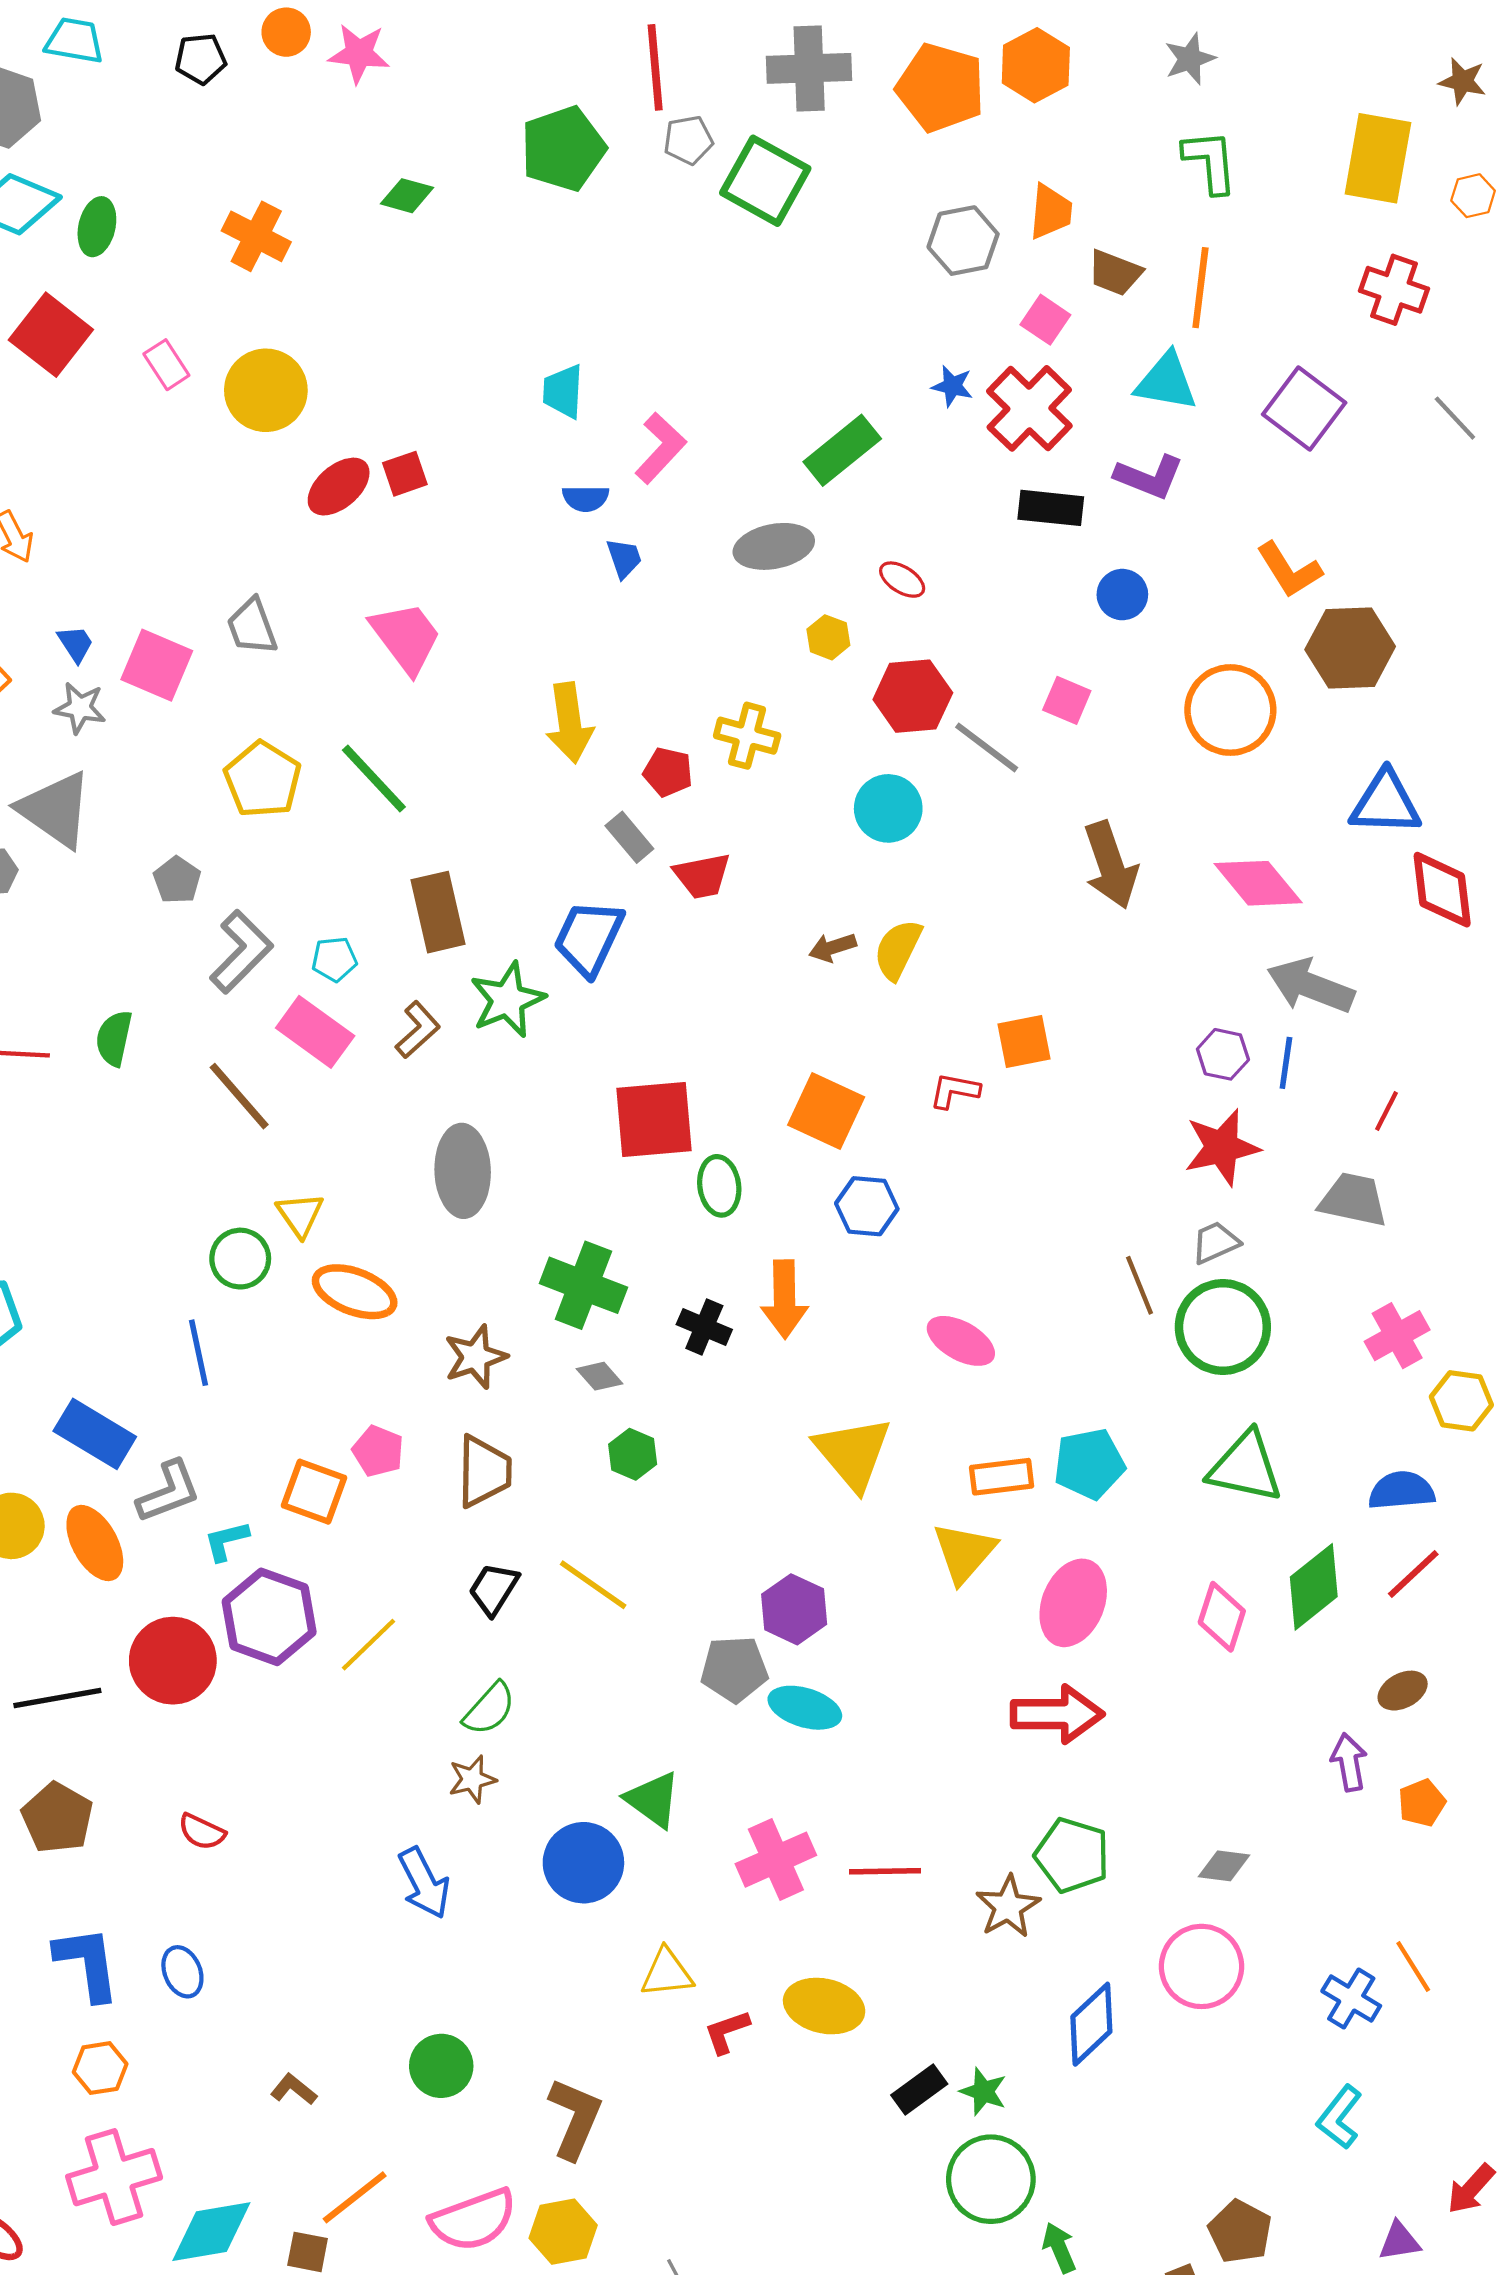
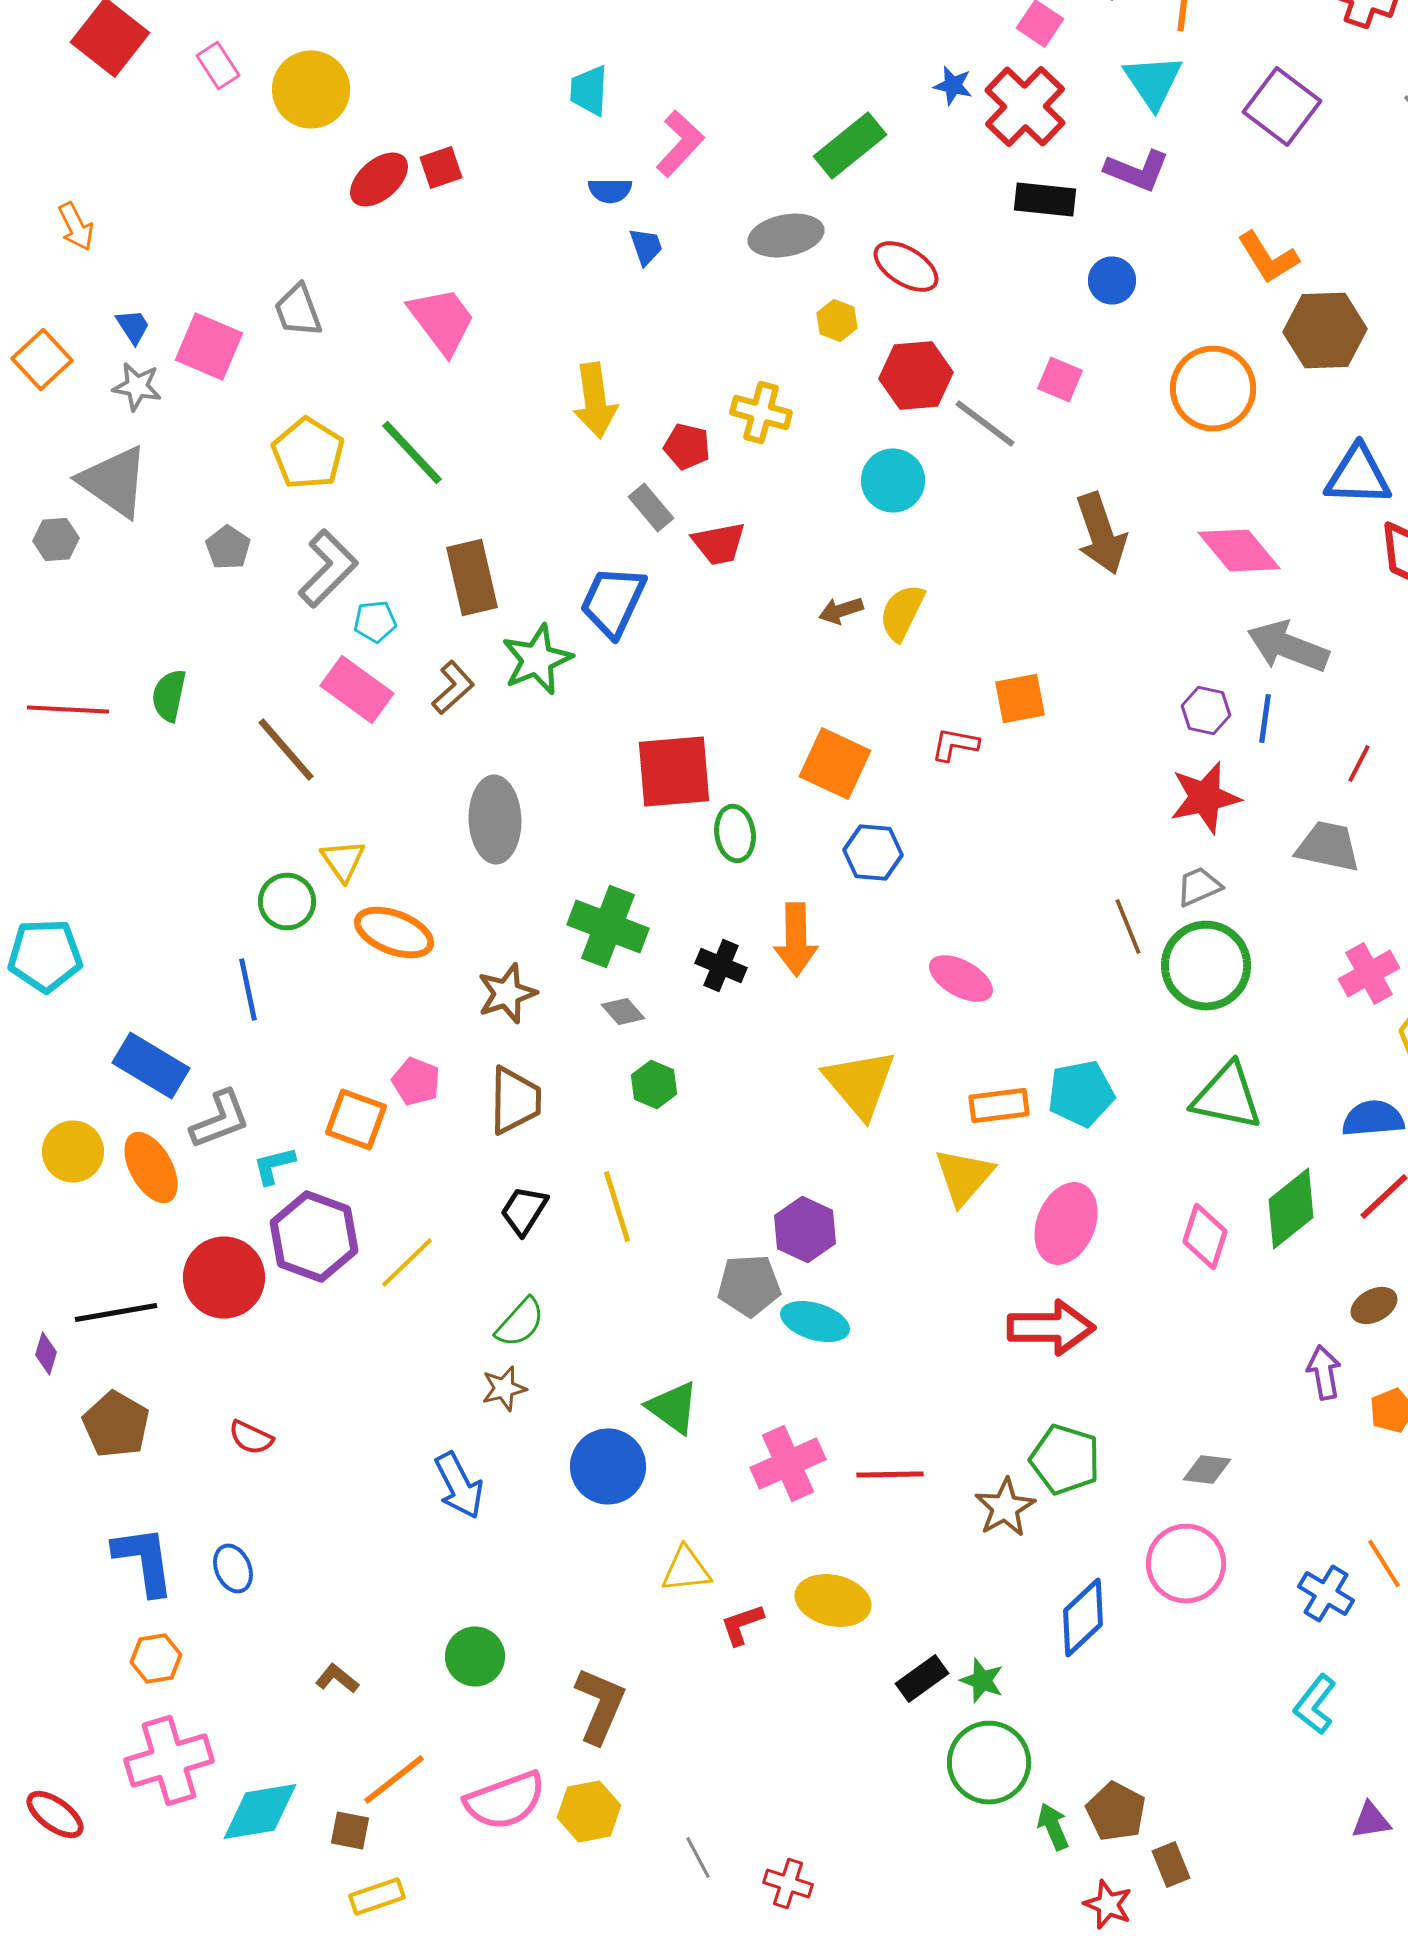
cyan triangle: (1166, 382) -> (1153, 82), turned 46
red ellipse: (902, 580) -> (906, 266), size x1.5
gray L-shape: (241, 952) -> (328, 568), moved
yellow line: (593, 1585) -> (617, 1206), turned 38
brown pentagon: (1240, 2232) -> (1116, 1812), moved

